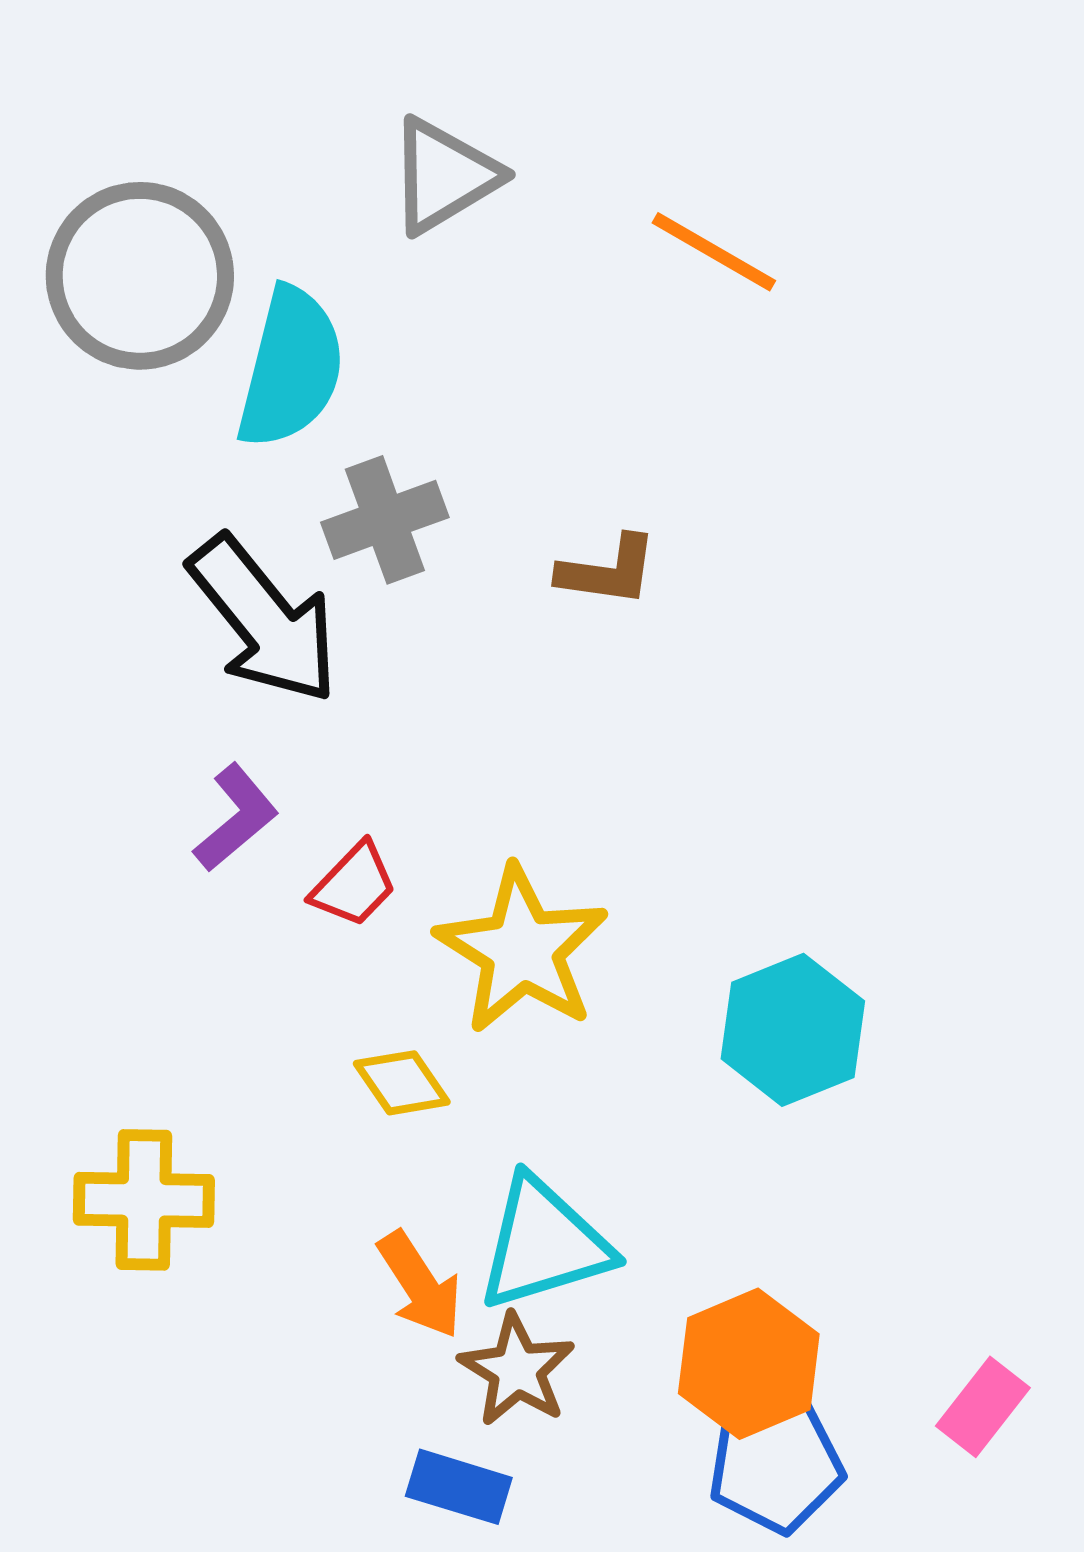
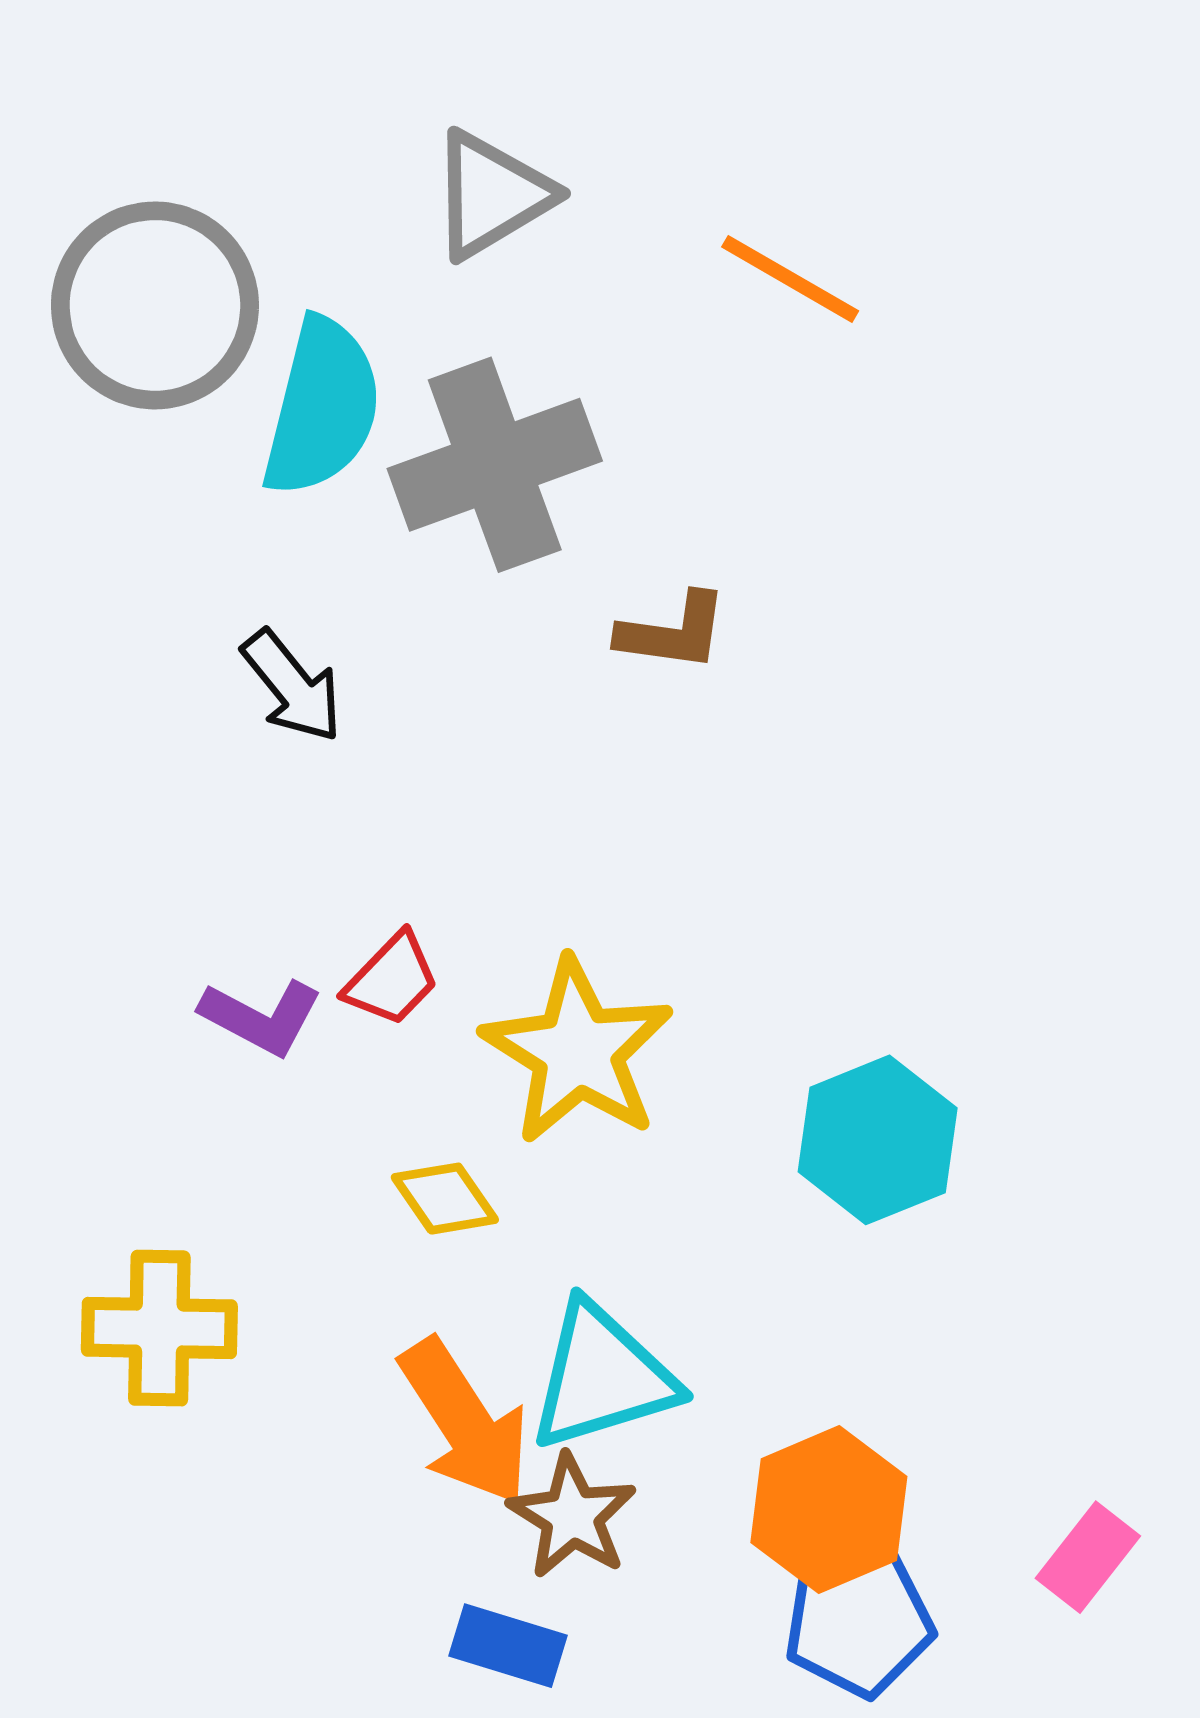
gray cross: (385, 520) -> (495, 465), moved, size x1.5
black arrow: (264, 620) -> (292, 686), size x0.6
purple L-shape: (236, 818) -> (261, 1017), moved, turned 68
orange arrow: (420, 1285) -> (465, 1422), size x1.4

